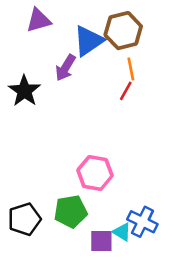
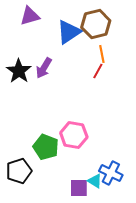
purple arrow: (65, 68) -> (44, 68), moved
green pentagon: (71, 211) -> (46, 147), moved, turned 30

